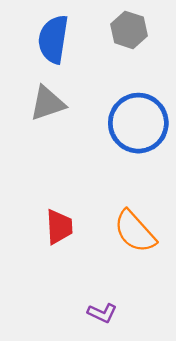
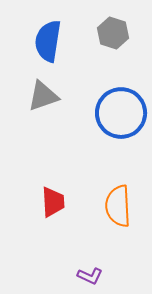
orange semicircle: (135, 231) -> (118, 206), turned 39

